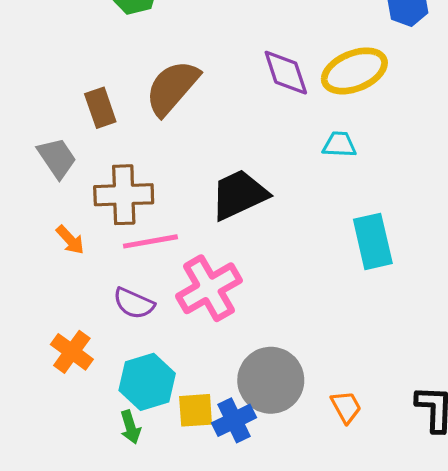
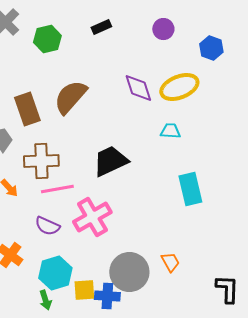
brown rectangle: (100, 108) -> (27, 109), size x1.4
orange trapezoid: (346, 407) -> (170, 262), moved
blue cross: (234, 420) -> (107, 296), turned 30

